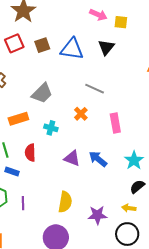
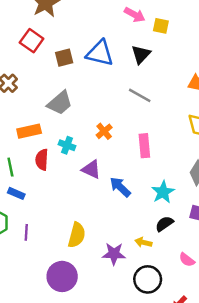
red square: (14, 43) -> (32, 41), turned -36
brown square: (42, 45) -> (64, 58), moved
gray line: (95, 89) -> (140, 95), moved
red semicircle: (30, 153) -> (42, 160), moved
purple triangle: (72, 158) -> (91, 169), moved
yellow arrow: (129, 208) -> (143, 242), moved

